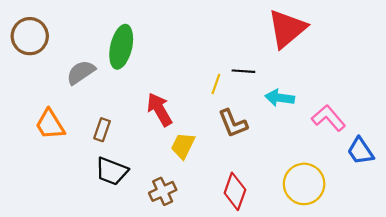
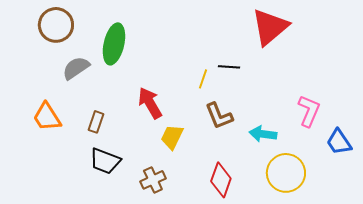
brown circle: (30, 36) -> (56, 25), moved
cyan arrow: (280, 98) -> (263, 134), moved
pink L-shape: (329, 118) -> (309, 111), turned 64

